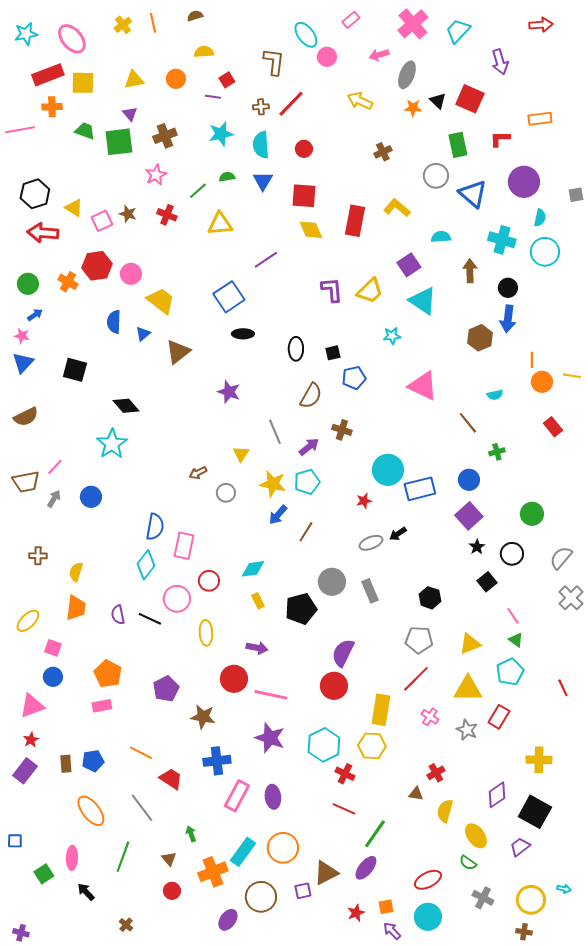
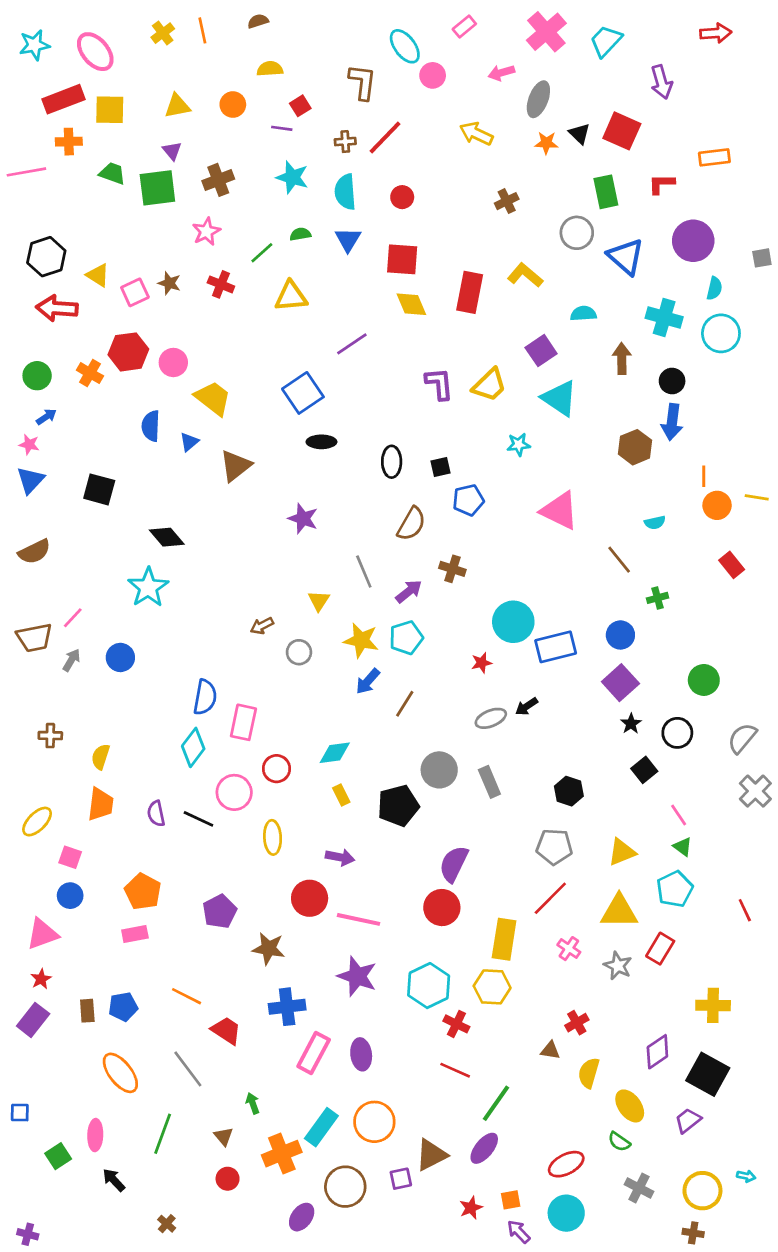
cyan star: (221, 134) -> (292, 177), turned 30

